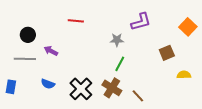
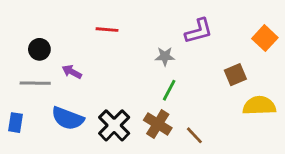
yellow semicircle: (184, 75) -> (259, 106), size x1.6
blue semicircle: (48, 84) -> (68, 118), size x1.6

